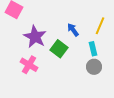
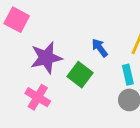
purple star: (35, 37) -> (46, 58), turned 30

